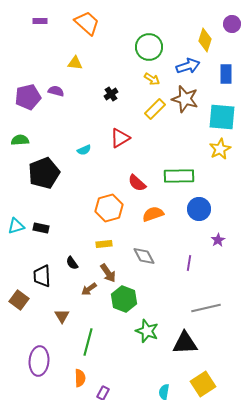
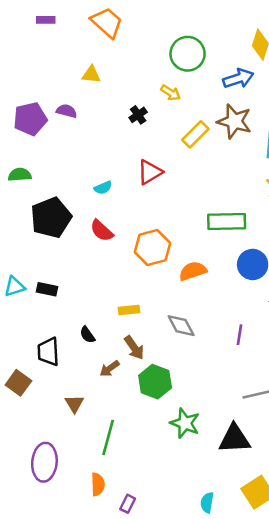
yellow arrow: (152, 79) -> (171, 93), moved
red semicircle: (137, 183) -> (102, 231), moved
orange hexagon: (109, 208) -> (152, 248), moved

